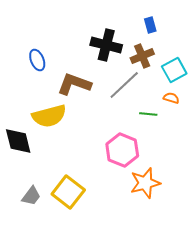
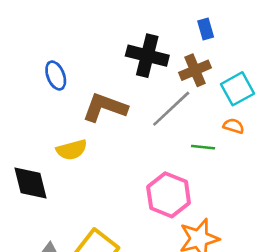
yellow semicircle: (49, 116) -> (72, 150), size x0.7

